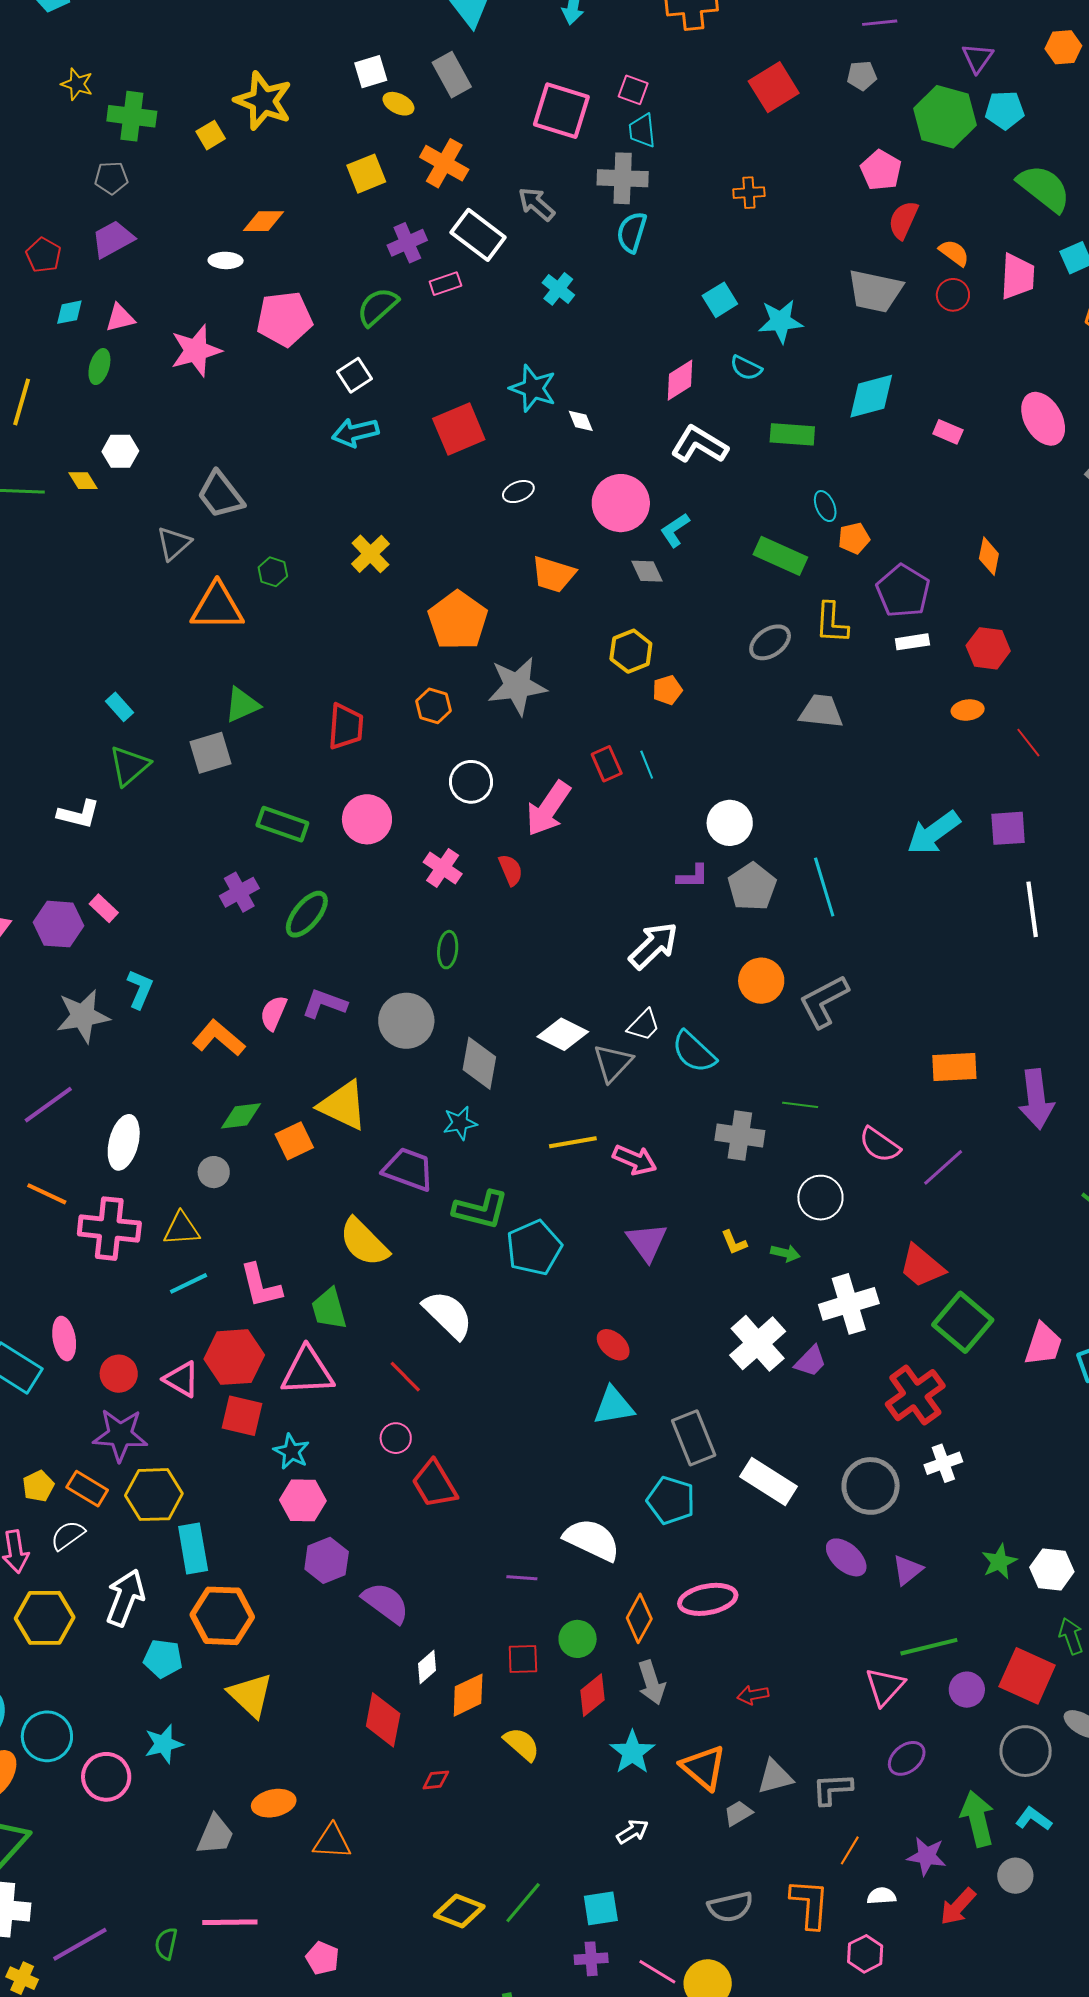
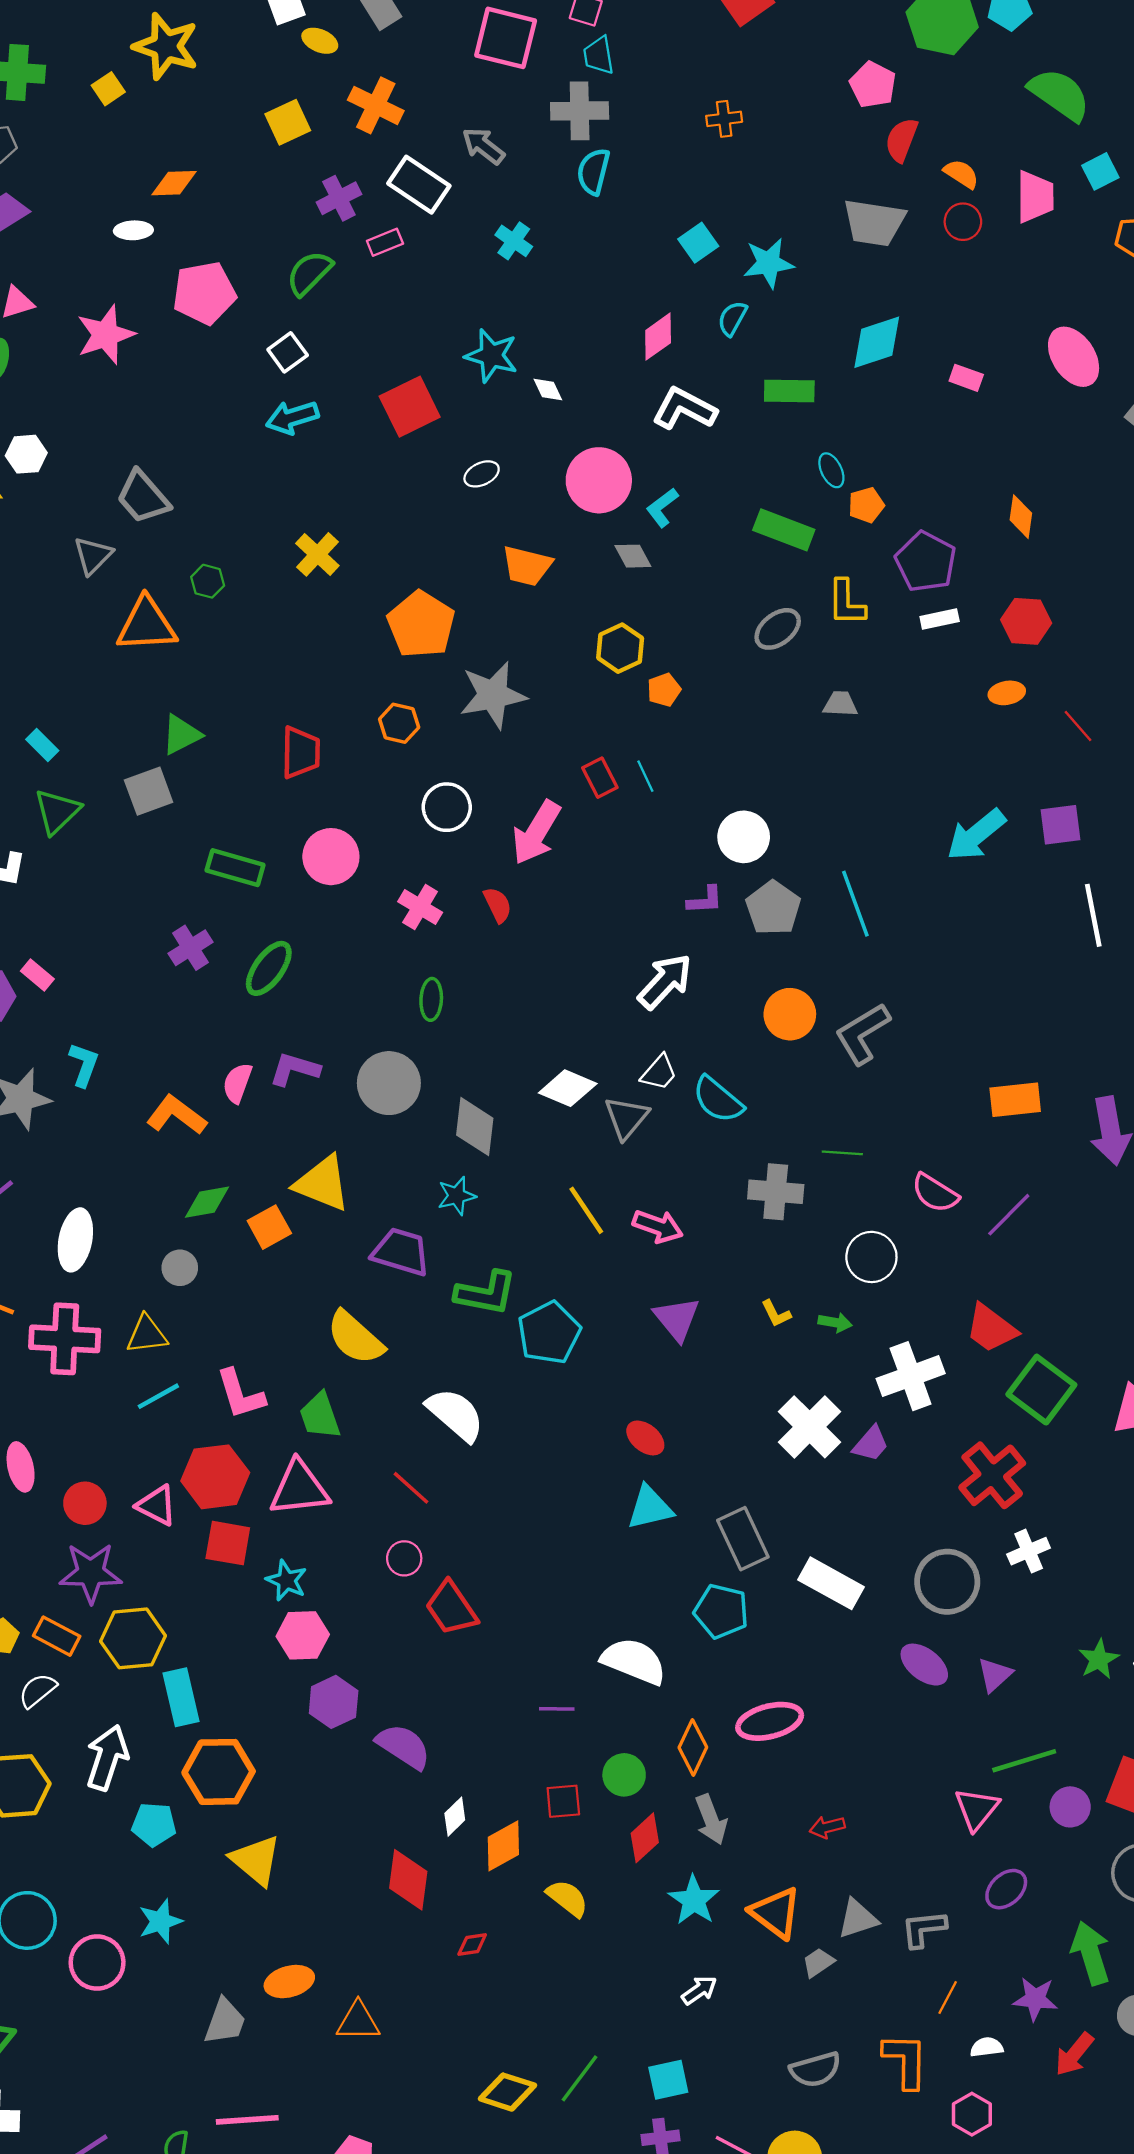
cyan semicircle: (746, 368) -> (732, 318), turned 96
gray trapezoid: (821, 711) -> (840, 704), size x0.7
yellow line: (573, 1142) -> (586, 1210), turned 69

